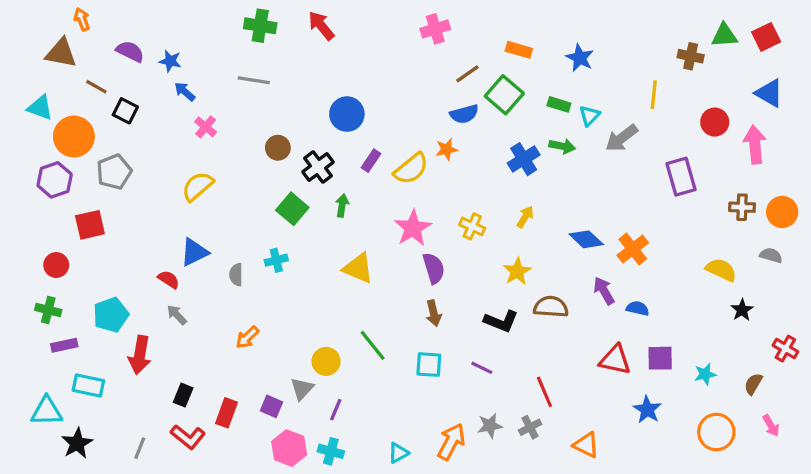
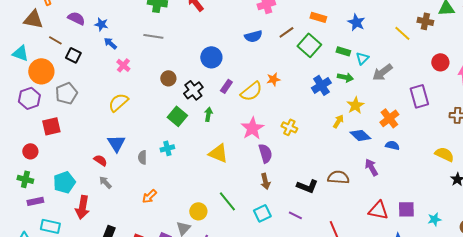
yellow line: (654, 95) -> (402, 33), moved, turned -54
blue semicircle: (464, 114) -> (253, 36), moved
yellow arrow: (525, 217) -> (338, 121), moved
orange cross: (633, 249) -> (389, 118), moved
blue triangle: (194, 252) -> (116, 143), turned -36
yellow star: (517, 271) -> (355, 105), moved
blue semicircle: (638, 308) -> (392, 145), moved
cyan square: (429, 365) -> (262, 213), turned -30

